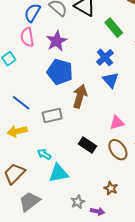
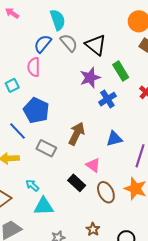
purple star: (57, 41) -> (90, 78), moved
blue pentagon: (60, 72) -> (36, 110), moved
blue triangle: (111, 80) -> (114, 139), moved, turned 48
gray rectangle: (52, 116) -> (46, 148), turned 30
pink triangle: (117, 123) -> (93, 165), moved, turned 42

